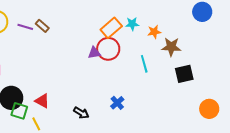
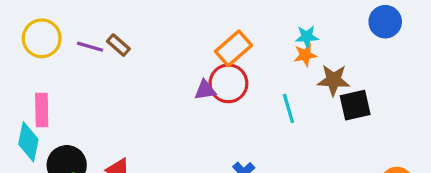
cyan star: (132, 24) -> (307, 37), moved
black square: (184, 74) -> (355, 105), moved

